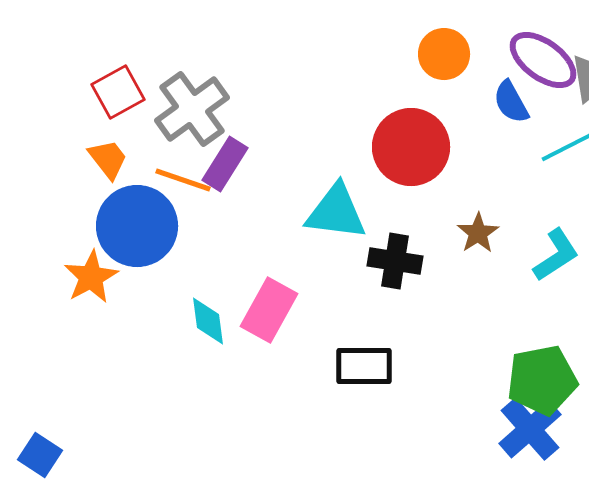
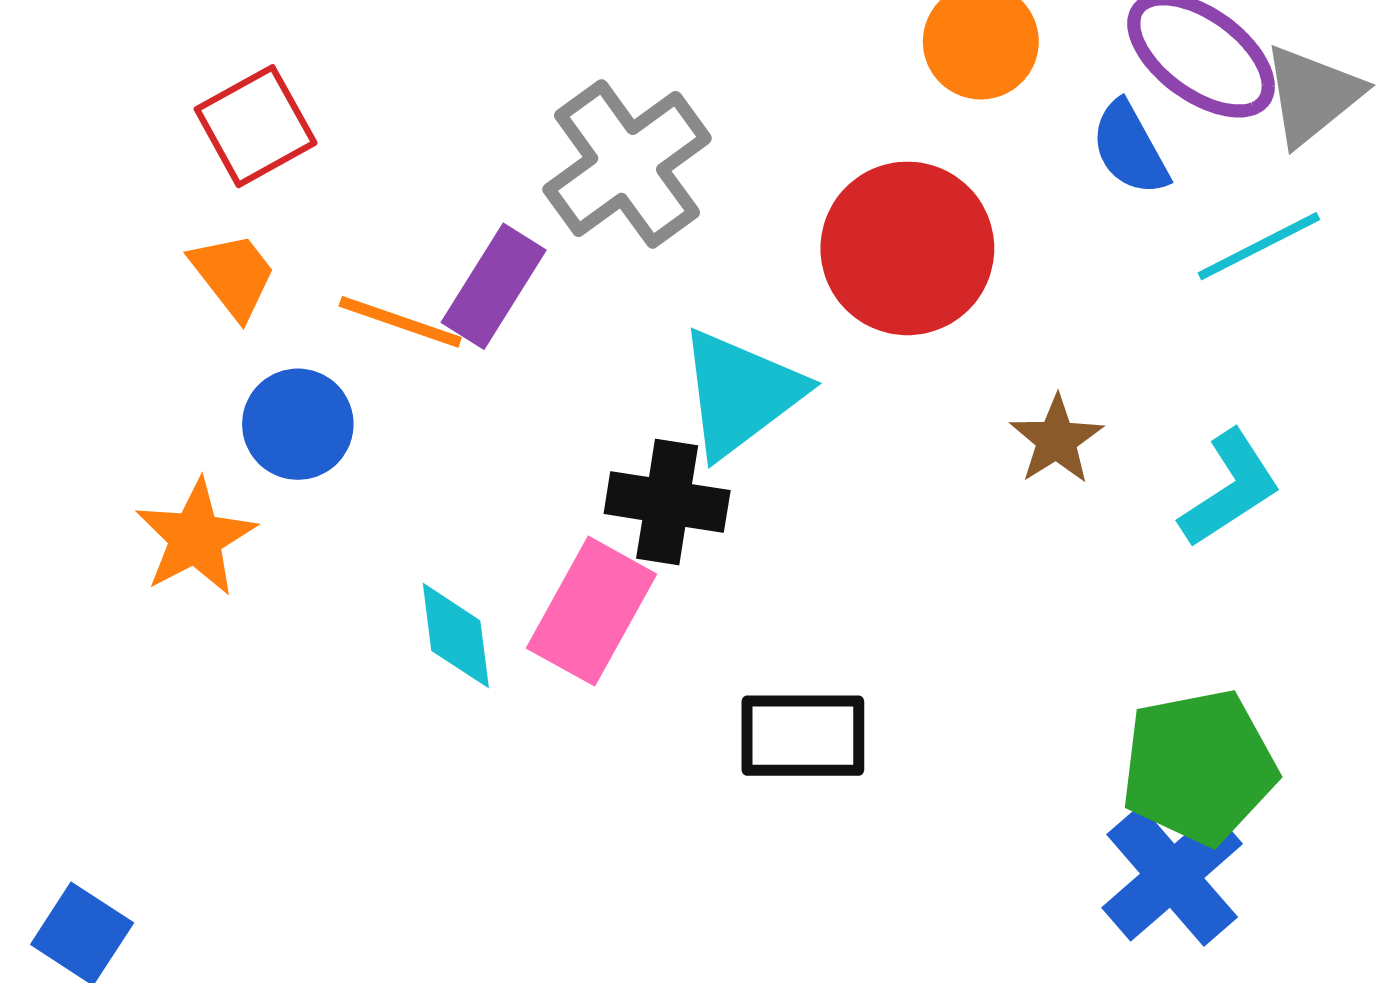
gray cross: (192, 109) -> (627, 164), moved
cyan triangle: (336, 212) -> (741, 393), turned -44
blue circle: (137, 226) -> (298, 424), size x0.6
black cross: (395, 261) -> (667, 502), moved

